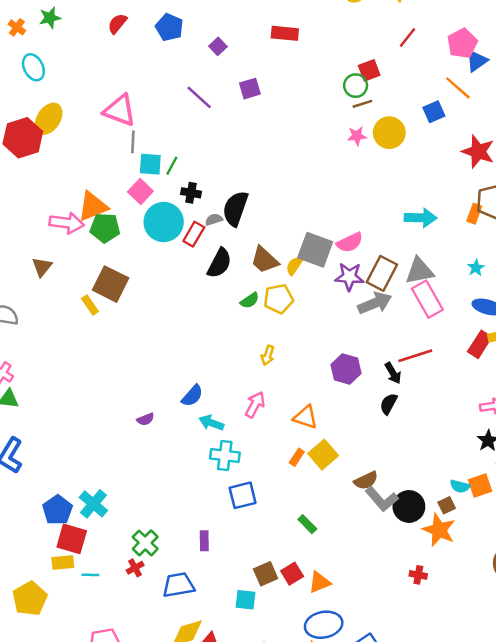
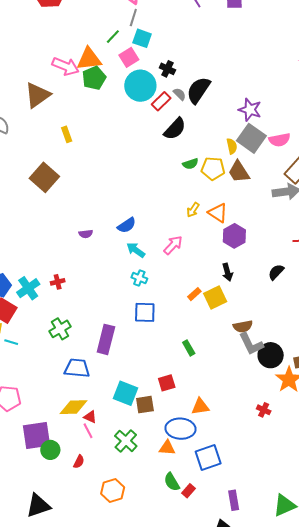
green line: (172, 166) -> (113, 37), moved
gray semicircle: (214, 220) -> (180, 94), turned 48
green pentagon: (105, 228) -> (94, 78), turned 30
brown trapezoid: (265, 260) -> (239, 172), moved
yellow semicircle: (294, 266) -> (232, 146), turned 119
brown triangle: (42, 267) -> (38, 95), size x1.6
purple star: (349, 277) -> (250, 110), moved
brown square: (111, 284) -> (44, 177), moved
purple hexagon: (346, 369) -> (234, 236), moved
black arrow: (393, 373) -> (227, 272), moved
orange triangle: (305, 417) -> (218, 213), moved
cyan cross: (225, 456) -> (139, 278), size x0.7
purple rectangle: (204, 541) -> (106, 339), size x1.8
red cross: (135, 568) -> (58, 282), moved
brown square: (266, 574) -> (145, 405), moved
orange triangle: (319, 582) -> (200, 407), moved
cyan square: (245, 600) -> (125, 393), size x1.4

